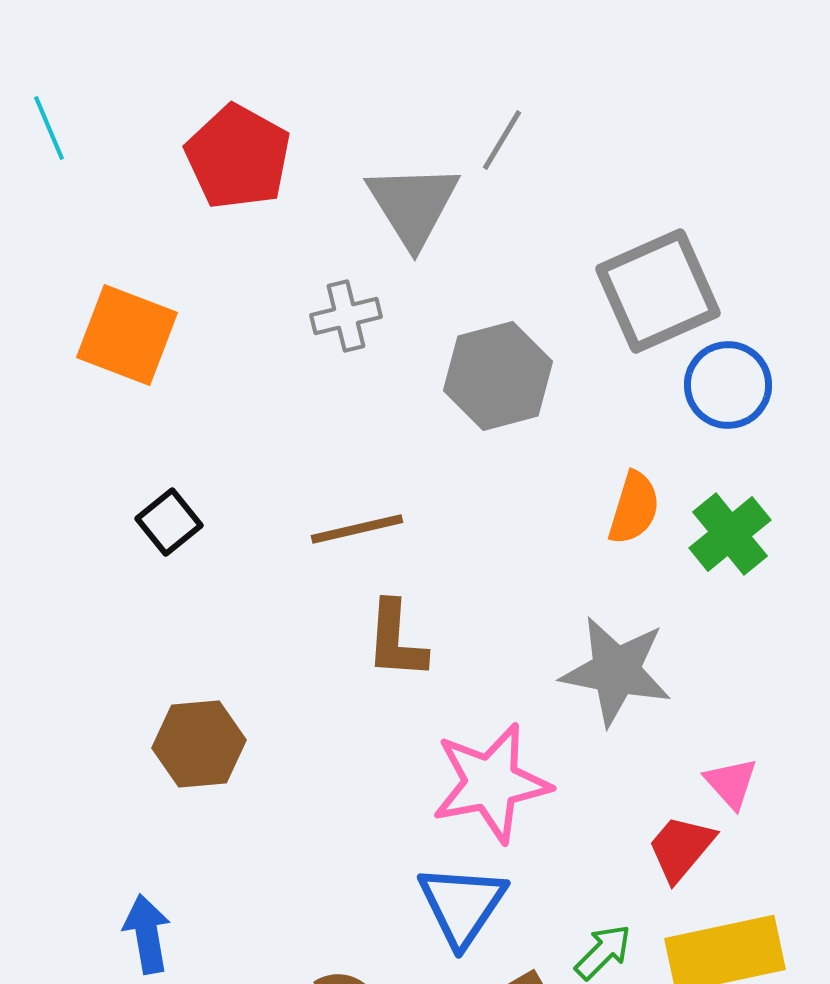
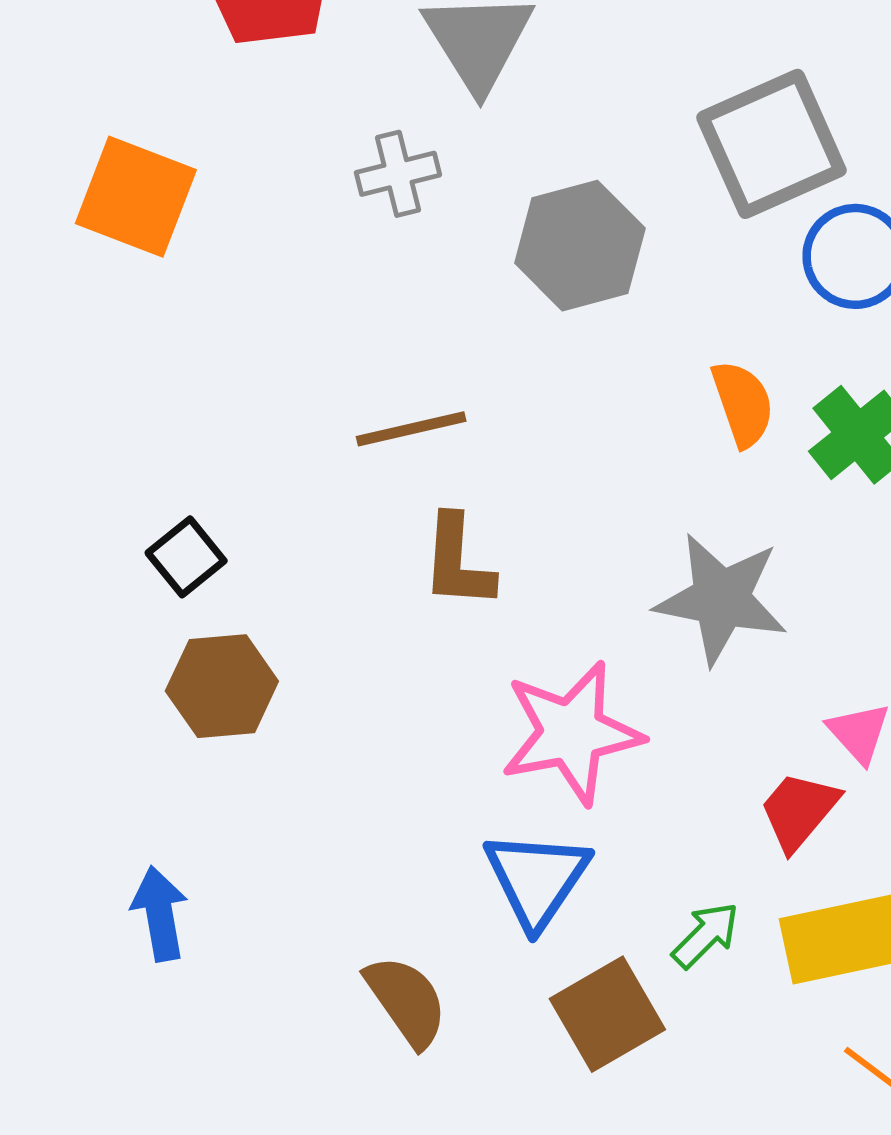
orange semicircle: (634, 508) -> (743, 404), turned -36
black square: (169, 522) -> (186, 557), moved

